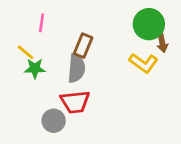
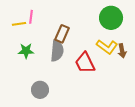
brown arrow: (162, 43) -> (122, 51), moved
yellow line: (25, 52) -> (19, 24), moved, turned -48
red trapezoid: (75, 102) -> (85, 63), moved, turned 70

